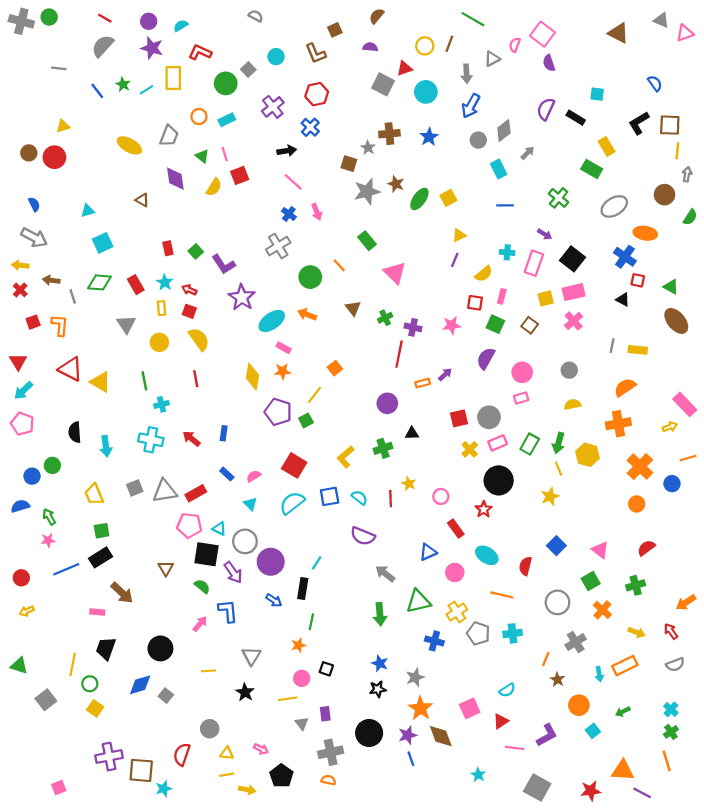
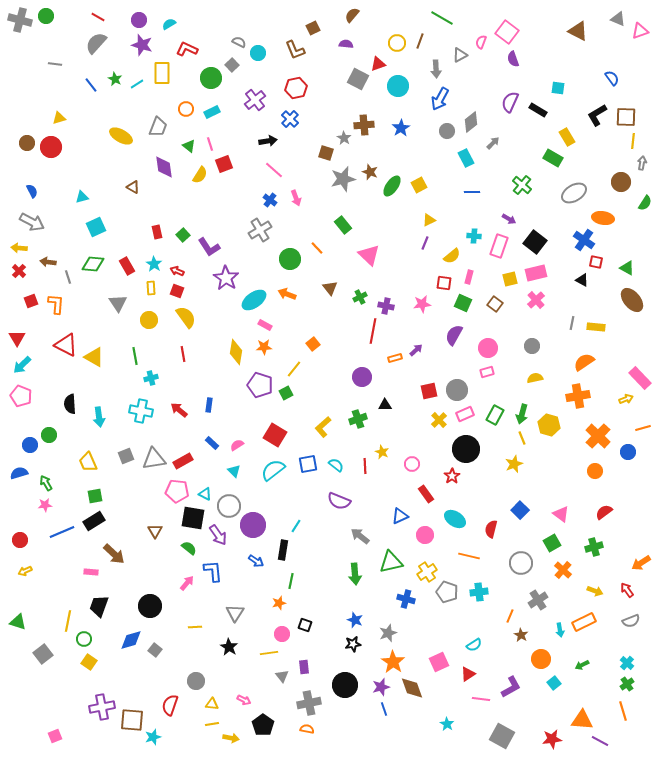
gray semicircle: (256, 16) -> (239, 42), moved

